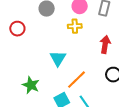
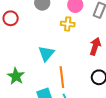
orange line: (77, 80) -> (62, 77), turned -60

